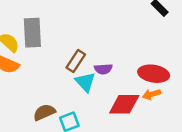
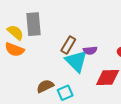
cyan triangle: (85, 82) -> (76, 61), size x1.4

